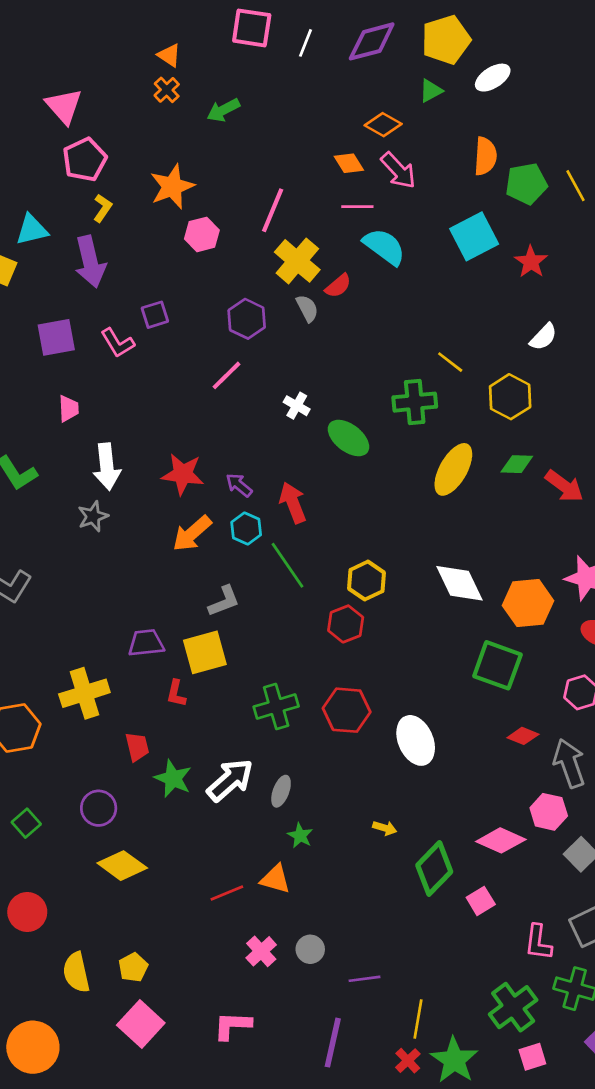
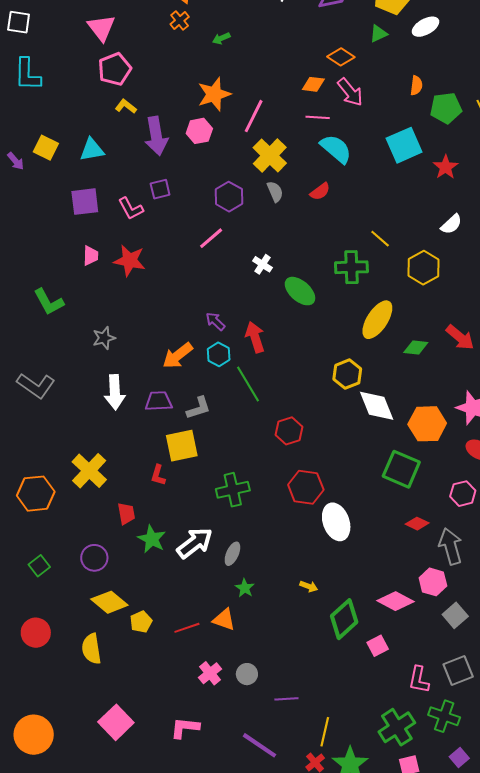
green arrow: (223, 110) -> (221, 38), size x0.7
orange semicircle: (485, 156) -> (416, 85), size x0.7
orange diamond: (349, 163) -> (313, 84), turned -55
orange star: (172, 187) -> (214, 94), moved
yellow L-shape: (103, 208) -> (126, 106), turned -90
cyan triangle: (32, 230) -> (92, 150), moved
purple arrow: (90, 262) -> (156, 136), moved
red semicircle: (338, 286) -> (320, 191), moved
green diamond: (517, 464) -> (416, 348), moved
white arrow: (107, 467) -> (115, 392), moved
red star: (183, 474) -> (130, 260), moved
yellow hexagon: (366, 581) -> (347, 374), moved
purple trapezoid: (146, 643) -> (159, 401), moved
yellow cross: (84, 693) -> (89, 471), turned -33
red hexagon: (347, 710) -> (306, 487), moved
yellow pentagon: (133, 967) -> (141, 622), moved
yellow semicircle: (76, 972) -> (91, 649), moved
purple line: (333, 1043) -> (259, 745), turned -72

